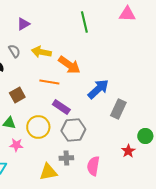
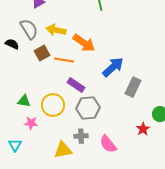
gray semicircle: (14, 51) -> (29, 29), size x1.5
brown square: (17, 95) -> (42, 53), moved
pink semicircle: (93, 166) -> (108, 144), turned -48

